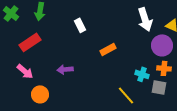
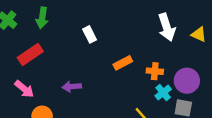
purple circle: (162, 45) -> (187, 81), moved
orange cross: (164, 68) -> (155, 71), moved
cyan cross: (142, 74) -> (163, 93), turned 32

